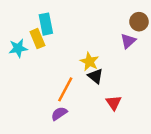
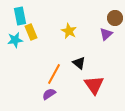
cyan rectangle: (46, 24) -> (20, 16), moved
yellow star: (89, 62) -> (69, 31), moved
red triangle: (114, 103) -> (94, 85), size x1.5

